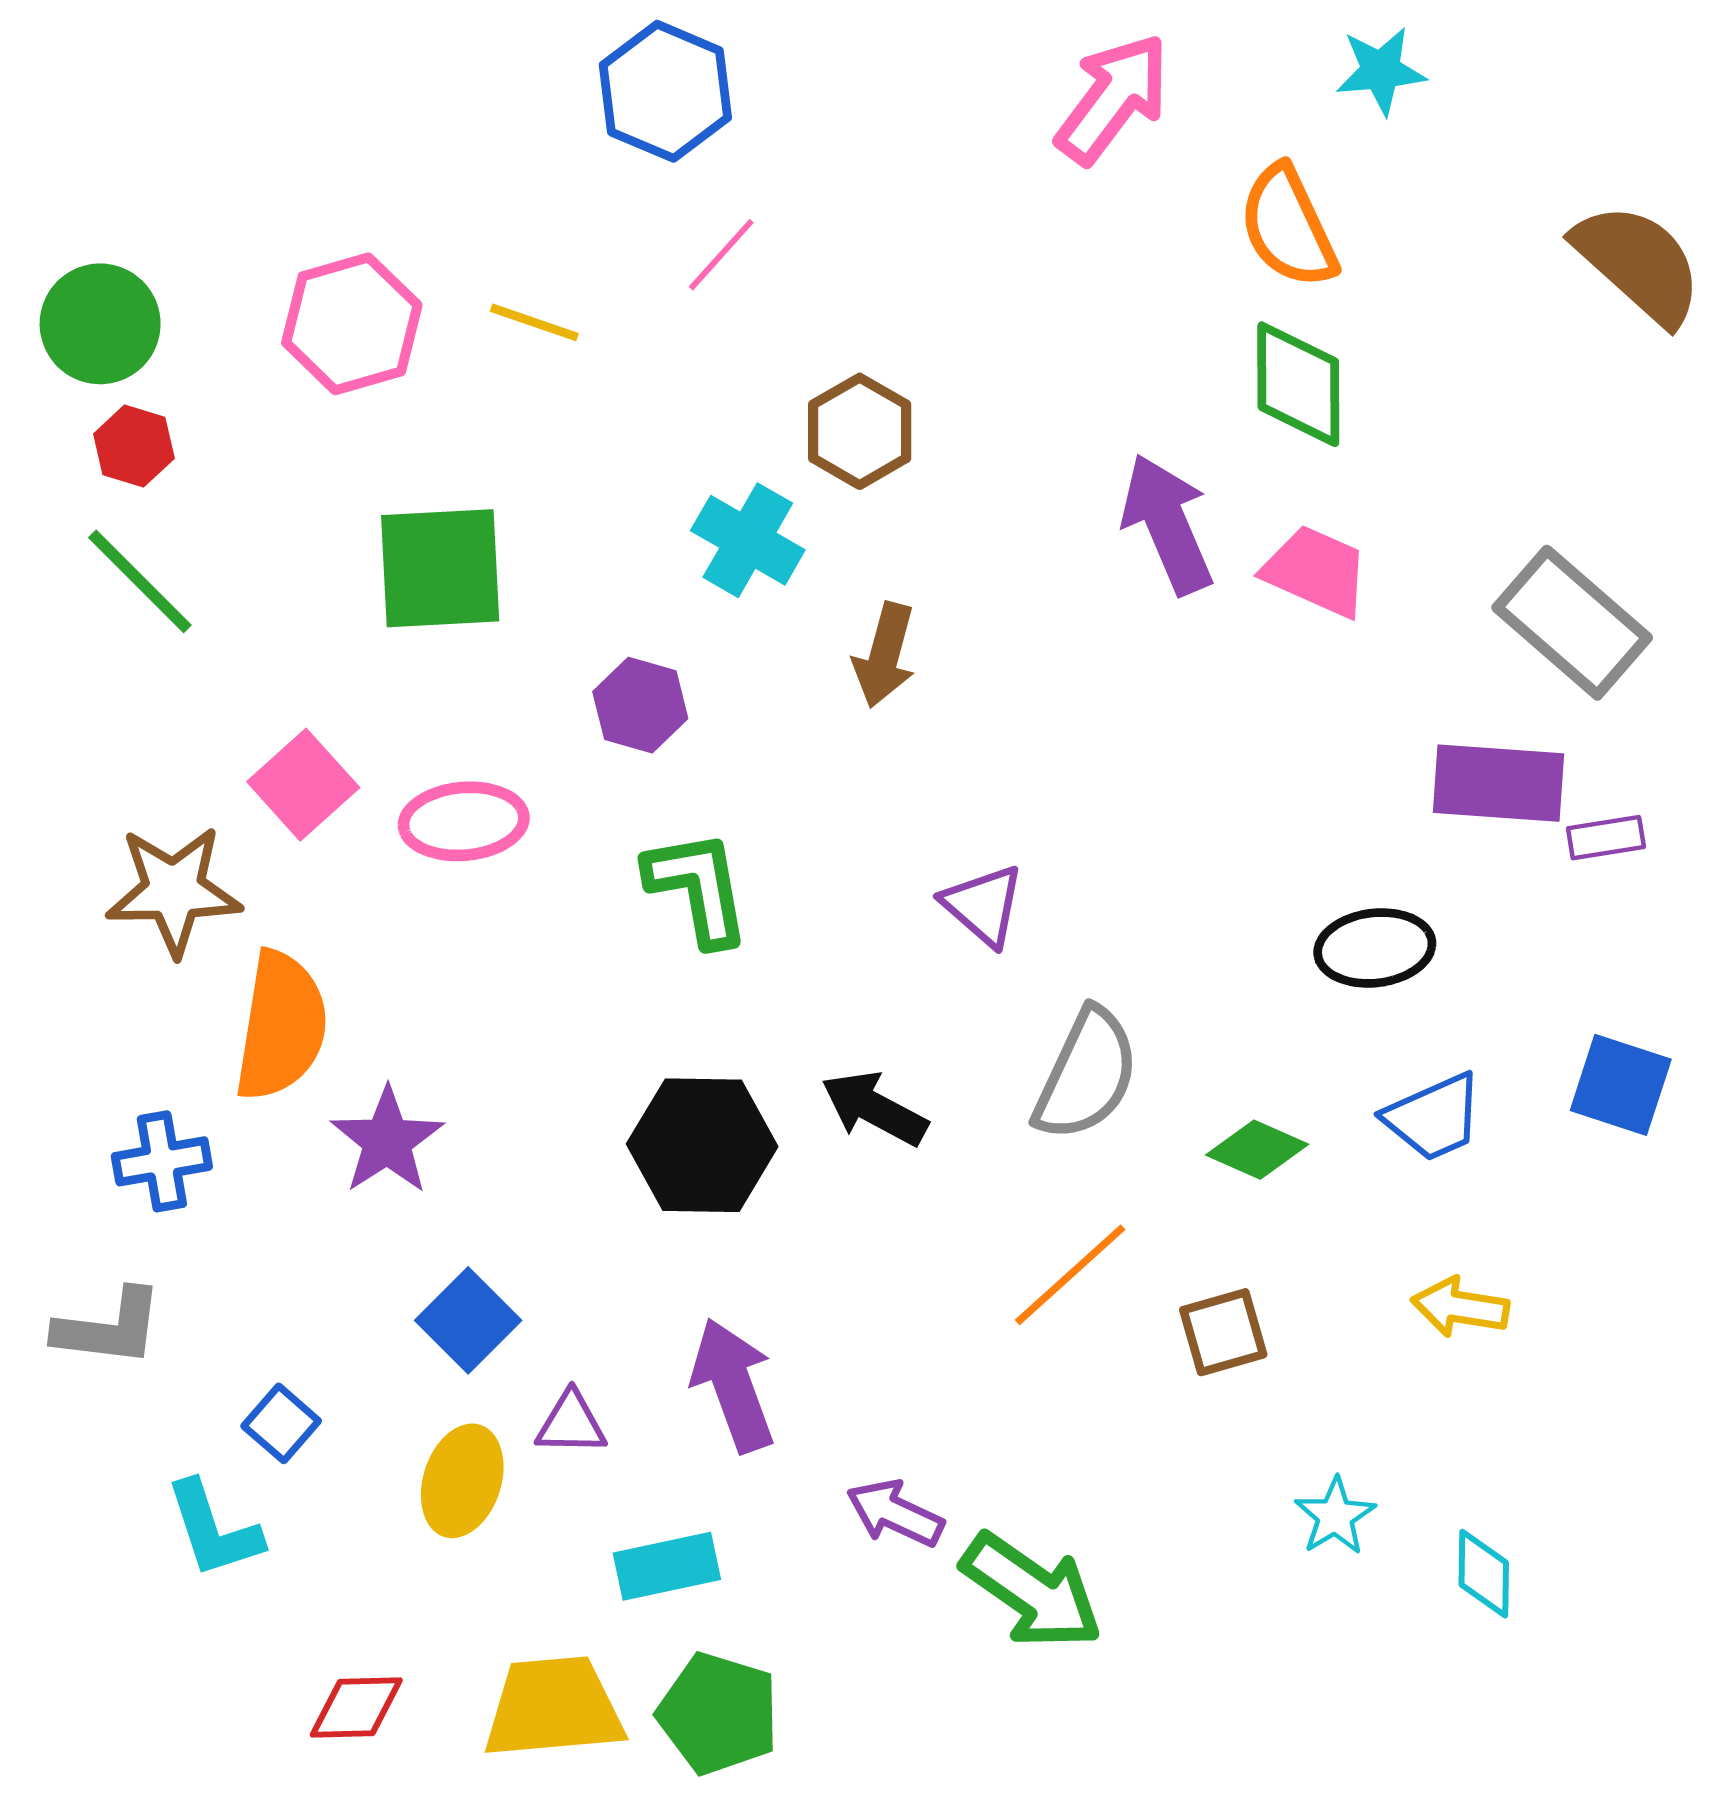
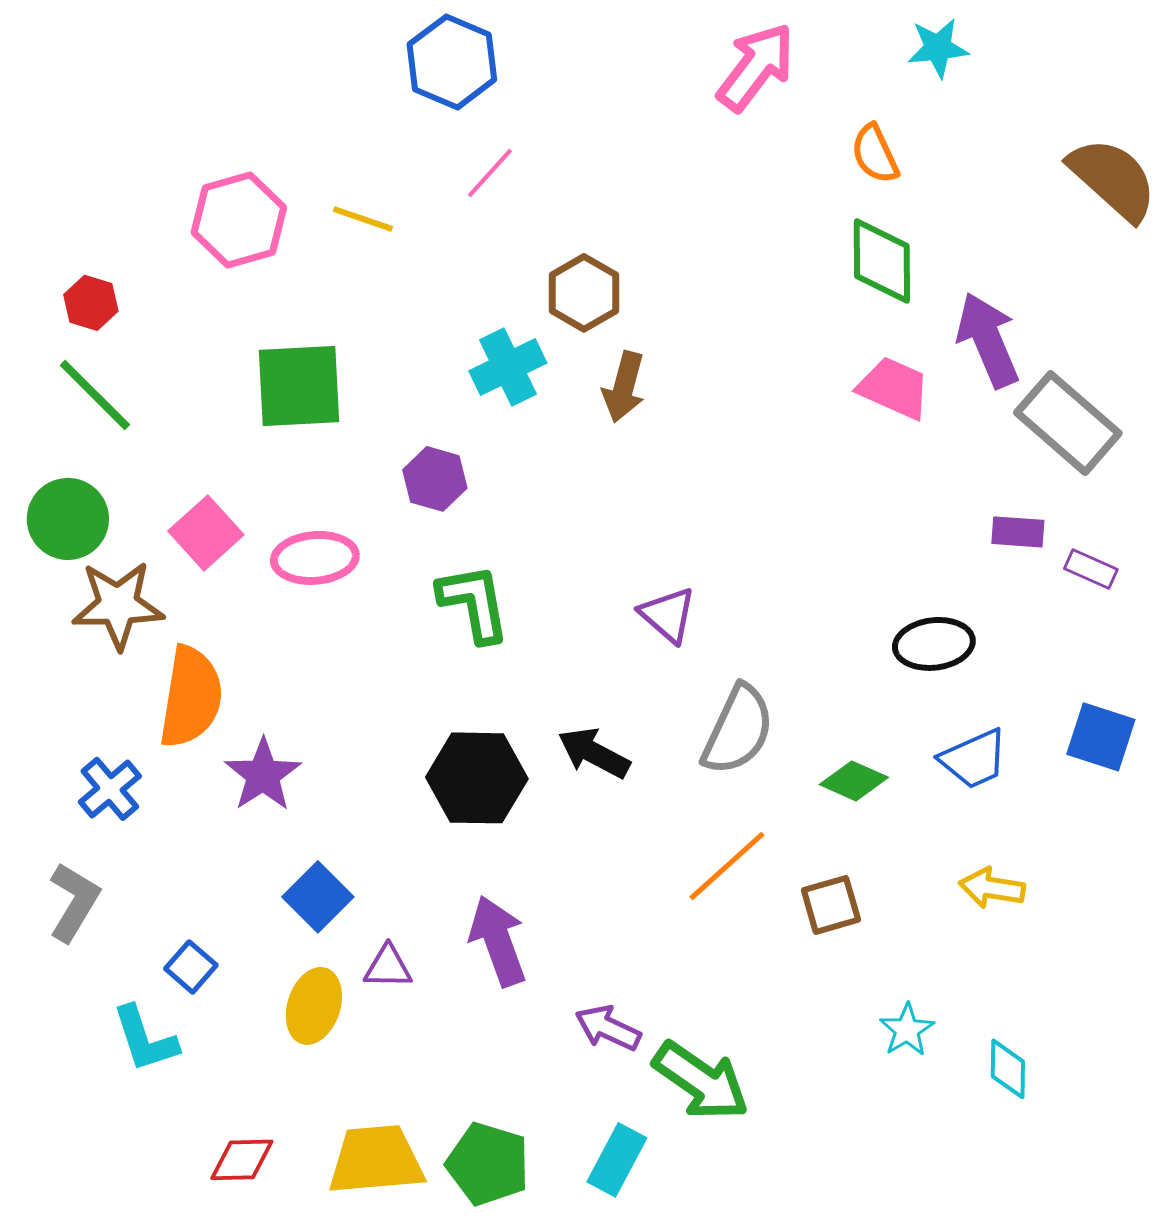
orange semicircle: (1288, 227) -> (875, 154), size x0.7
green circle: (100, 324) -> (68, 519), moved
purple arrow: (1167, 524) -> (988, 340), moved
cyan cross: (748, 540) -> (508, 367), turned 34
brown arrow: (885, 655) -> (624, 387), moved
purple rectangle: (1498, 783) -> (1018, 532), size x0.6
purple rectangle: (1606, 838) -> (1091, 569), turned 33
blue cross: (162, 1161) -> (110, 789), turned -30
gray L-shape: (109, 1328) -> (74, 902), turned -66
cyan rectangle: (667, 1566) -> (617, 1160), moved, turned -50

